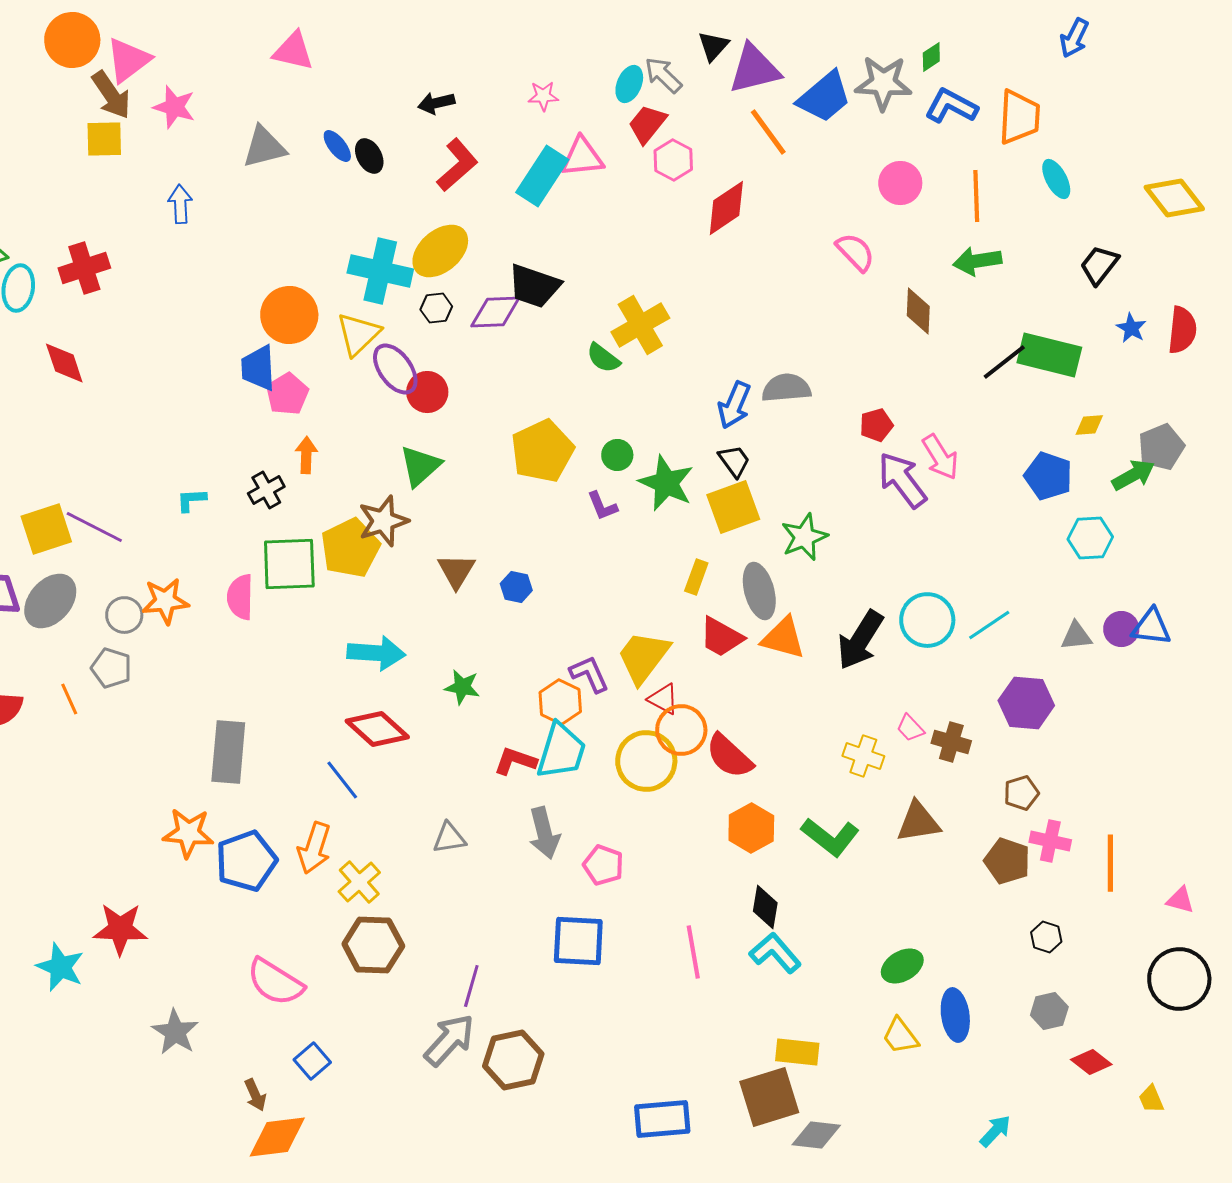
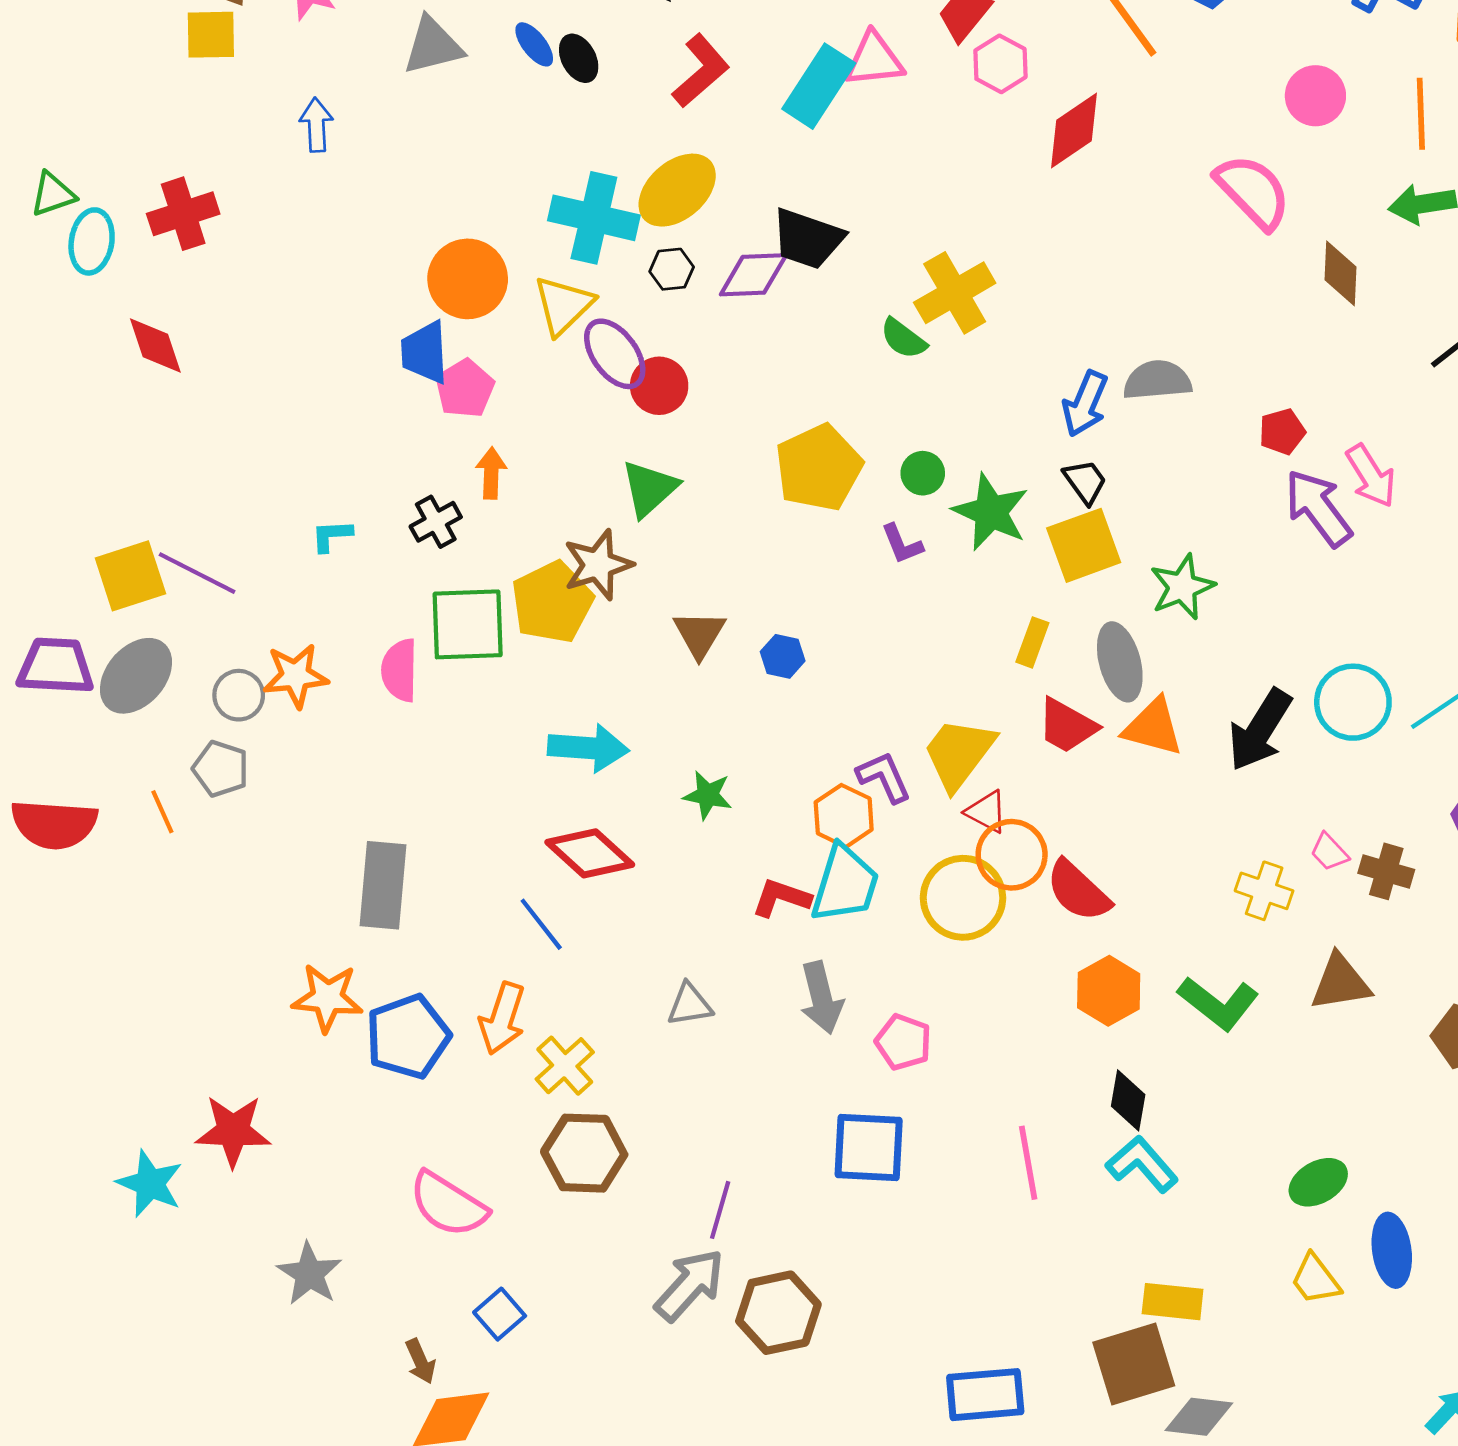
pink semicircle: (855, 252) -> (1253, 191), size x1.4

